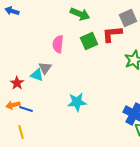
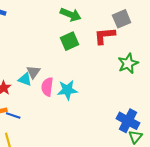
green square: (89, 41) -> (70, 41), moved
pink semicircle: (58, 44) -> (47, 87), moved
cyan star: (77, 102) -> (67, 90), moved

